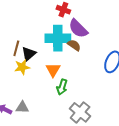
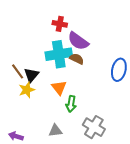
brown line: (16, 48) -> (18, 71), turned -42
gray triangle: (22, 107) -> (55, 131), moved

